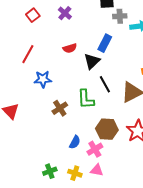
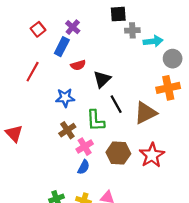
blue rectangle: (105, 43) -> (62, 47), moved
blue star: (43, 79) -> (65, 98), moved
pink cross: (95, 149) -> (85, 147), moved

